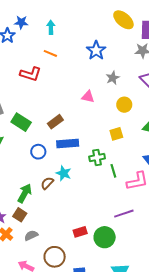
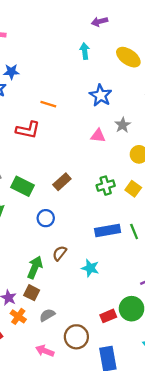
cyan arrow: (51, 27) -> (85, 51), moved
pink triangle: (88, 97) -> (98, 136), moved
yellow square: (116, 134) -> (133, 189), turned -32
blue rectangle: (68, 143) -> (108, 231), moved
green cross: (97, 158) -> (106, 186), moved
cyan star: (64, 173) -> (90, 268), moved
red rectangle: (80, 232) -> (108, 316), moved

